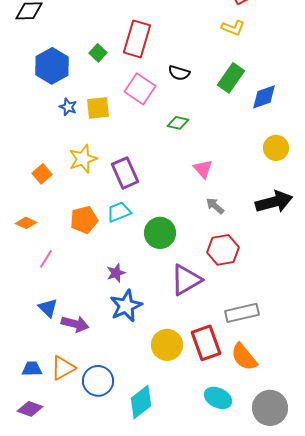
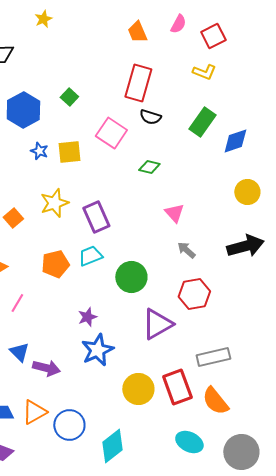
red rectangle: (137, 39) -> (138, 83), moved

